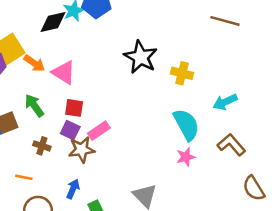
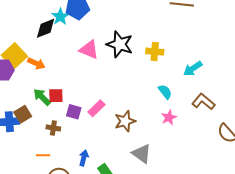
pink triangle: (64, 72) -> (89, 50), moved
red square: (74, 108) -> (56, 96), moved
cyan semicircle: (186, 125) -> (165, 92), size x0.6
brown star: (82, 150) -> (125, 121), moved

